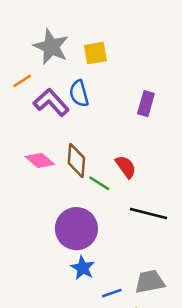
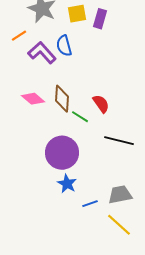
purple rectangle: (146, 104) -> (100, 19), moved

